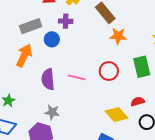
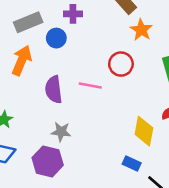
orange star: (118, 36) -> (141, 30), turned 30
red circle: (109, 71) -> (121, 64), moved
yellow diamond: (117, 115) -> (144, 131), turned 55

